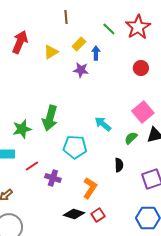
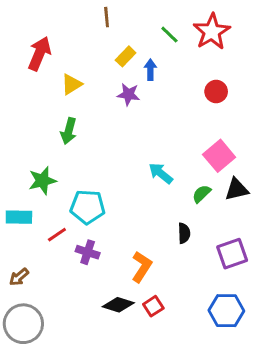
yellow triangle: (51, 52) -> (72, 84), moved
green arrow: (50, 118) -> (69, 131), moved, size x0.7
cyan pentagon: (75, 147) -> (88, 207), moved

